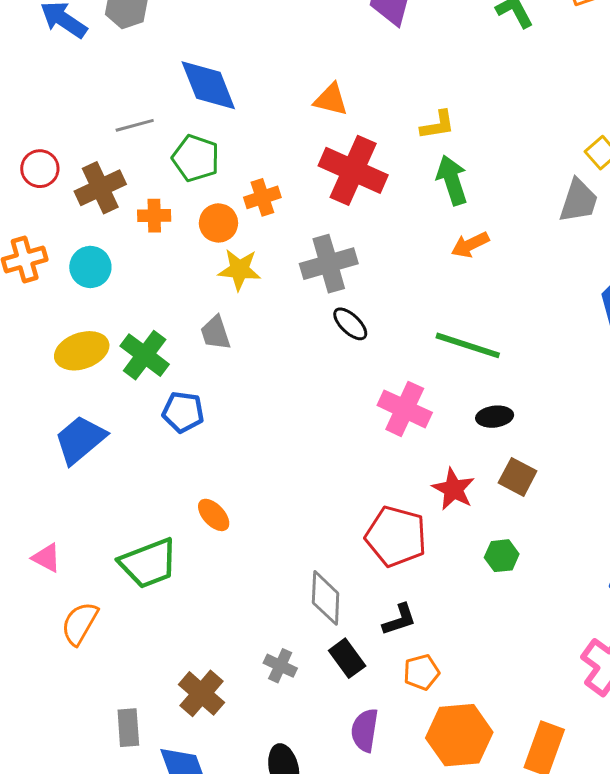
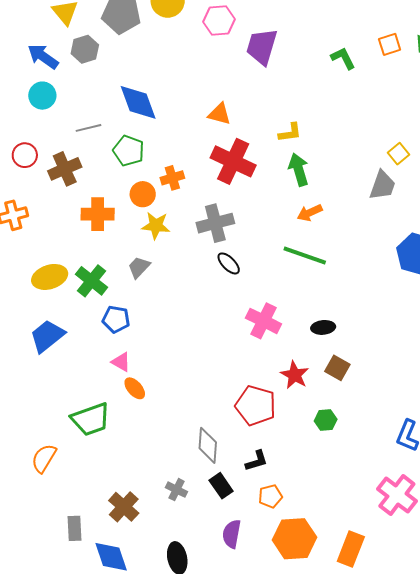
orange cross: (154, 216) -> (98, 214), moved, size x1.5
cyan circle: (90, 267) -> (42, 96), moved
gray trapezoid: (216, 333) -> (139, 267), turned 60
green line: (468, 345) -> (305, 255), moved
pink triangle: (46, 558) -> (121, 362), moved

